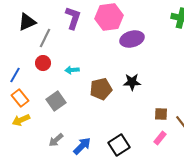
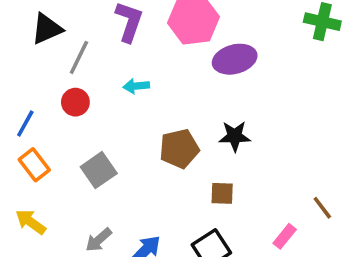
cyan arrow: (72, 70) -> (136, 86), moved
brown square: (161, 114) -> (222, 193), moved
yellow arrow: (21, 120) -> (31, 222), moved, turned 60

